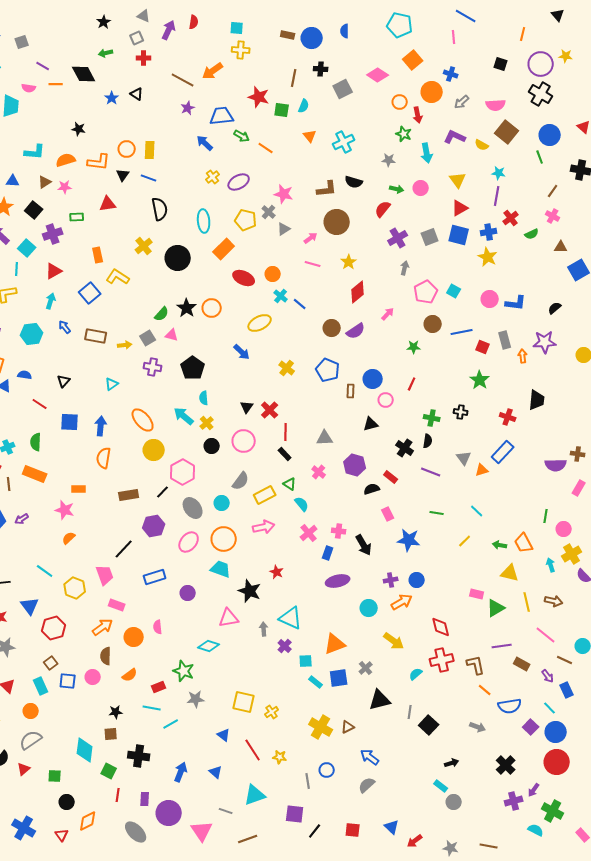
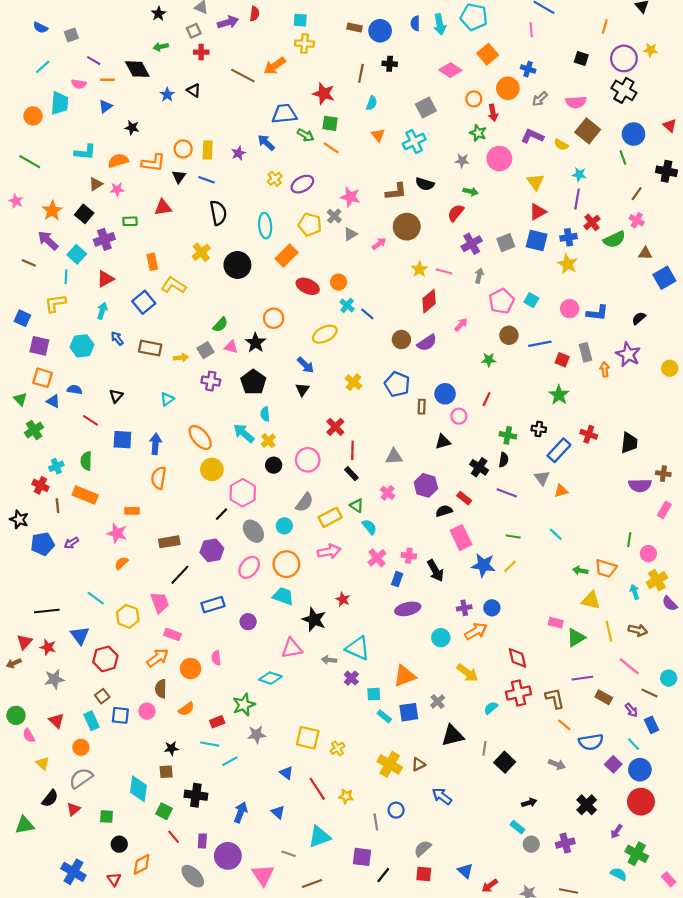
purple arrow: (169, 30) -> (228, 22), turned 48
gray square: (343, 89) -> (426, 107), moved
purple star: (188, 108) -> (238, 153), moved
green square: (282, 110) -> (330, 123), moved
cyan arrow: (427, 153) -> (440, 24), moved
blue triangle: (13, 181) -> (105, 106), moved, turned -40
pink circle: (421, 188) -> (499, 159), moved, size x1.5
green semicircle: (532, 234) -> (614, 239), size x1.5
pink line: (313, 264) -> (444, 271), moved
black star: (187, 308) -> (256, 343), moved
purple star: (545, 342) -> (628, 354), turned 30
black trapezoid: (537, 400) -> (629, 443), moved
black triangle: (247, 407) -> (302, 390), moved
blue rectangle: (503, 452) -> (559, 450), moved
brown rectangle: (129, 495) -> (169, 542), moved
pink rectangle: (388, 514) -> (461, 538), size x1.6
yellow line: (465, 541) -> (510, 566), moved
orange trapezoid: (524, 543) -> (606, 568), turned -45
gray arrow: (264, 629) -> (329, 660), turned -80
green star: (184, 671) -> (244, 705), turned 30
gray semicircle: (367, 785) -> (423, 848), moved
red line: (118, 795) -> (174, 837), turned -48
purple cross: (514, 801) -> (565, 843), moved

